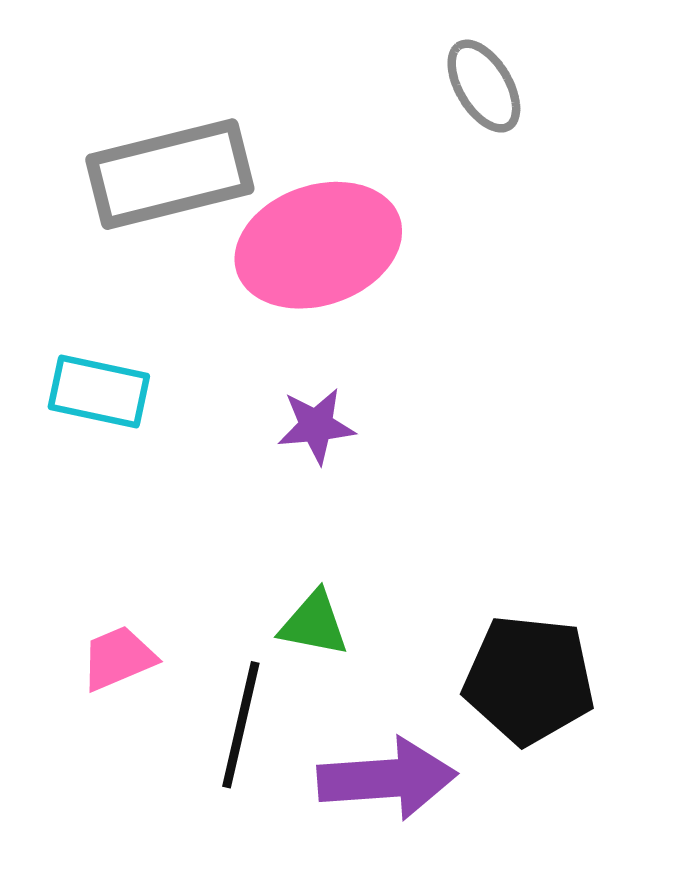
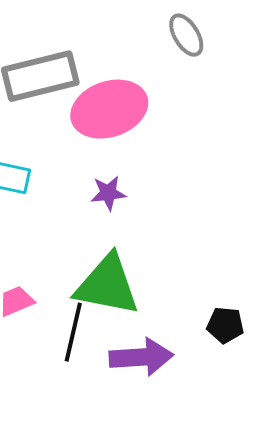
green triangle: (314, 624) -> (107, 285), size x2.0
black pentagon: (529, 680) -> (225, 325), moved, size x0.6

